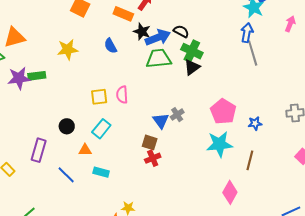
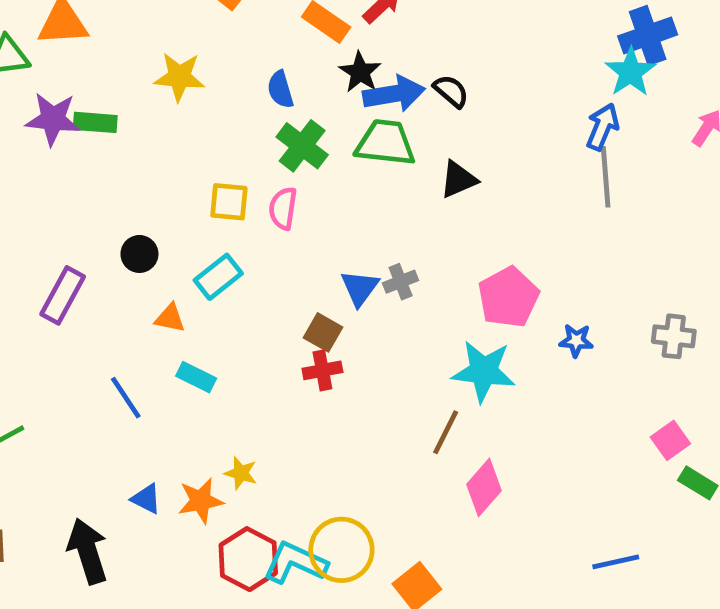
green cross: (192, 51) -> (302, 146), moved
brown line: (250, 160) -> (446, 432), moved
blue line: (66, 175) -> (126, 398), moved

